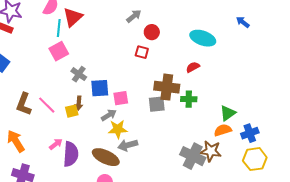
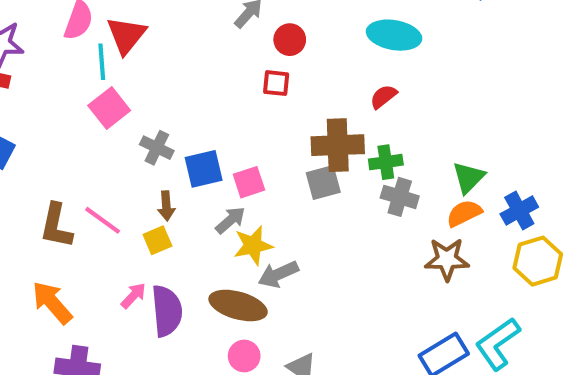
yellow square: (72, 111) -> (157, 240), moved
gray cross: (193, 156) -> (400, 197), moved, size x0.7

